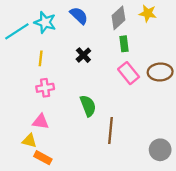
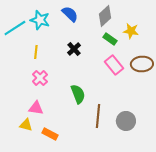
yellow star: (148, 13) -> (131, 31), moved
green rectangle: (124, 44) -> (110, 39), turned -48
pink cross: (45, 88) -> (40, 78), turned -35
gray circle: (160, 150) -> (126, 121), moved
orange rectangle: (43, 158) -> (50, 134), moved

